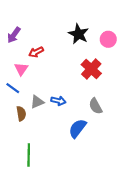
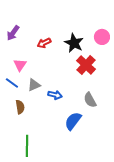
black star: (79, 34) -> (74, 43), moved
red arrow: (36, 52) -> (44, 43), moved
gray triangle: (37, 102) -> (34, 85), moved

